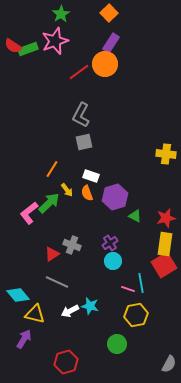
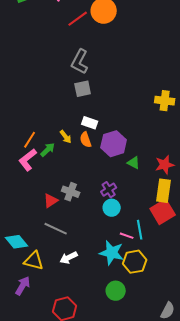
orange line: (52, 169) -> (30, 140), moved
green arrow: (49, 203) -> (48, 150), size x0.7
cyan star: (90, 306) -> (112, 253), moved, size x1.4

